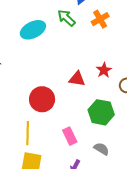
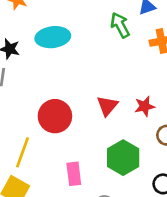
cyan ellipse: (33, 30) -> (53, 37), moved
red triangle: (77, 79) -> (107, 106), turned 42

